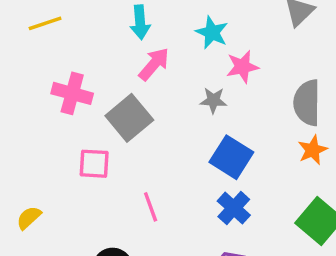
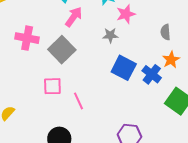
gray semicircle: (307, 103) -> (165, 32), size x0.6
pink square: (94, 164) -> (52, 86), moved
blue cross: (234, 208) -> (152, 74), moved

